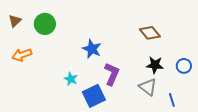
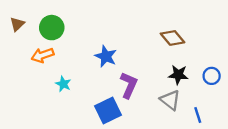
orange arrow: (22, 55) -> (43, 55), moved
cyan star: (71, 79) -> (63, 84), moved

